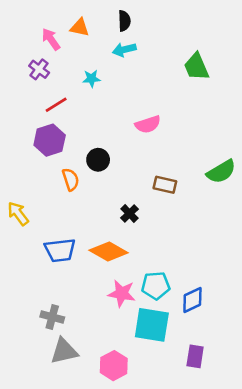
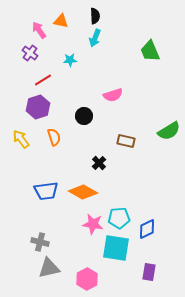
cyan arrow: (124, 50) -> (95, 38), turned -54
black circle: (98, 160) -> (84, 116), moved
yellow arrow: (18, 214) -> (21, 139), moved

